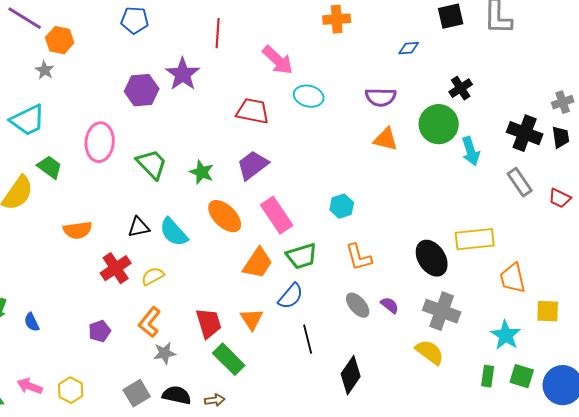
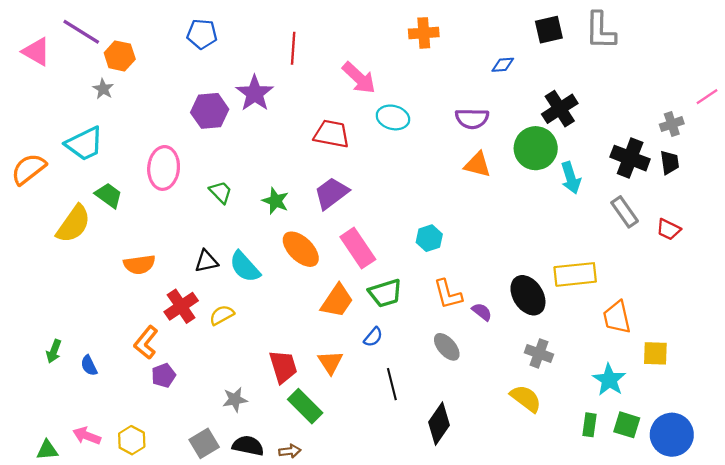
black cross: (461, 88) -> (560, 109), size x1.4
green trapezoid: (152, 164) -> (221, 192), size x0.7
blue semicircle: (291, 296) -> (373, 337), size x0.7
purple semicircle: (390, 305) -> (482, 312), moved
gray cross: (442, 311) -> (539, 353), size x0.7
orange L-shape: (150, 322) -> (146, 342), moved

